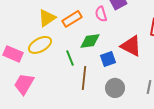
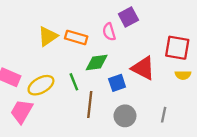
orange rectangle: (72, 19) -> (76, 37), turned 48
yellow ellipse: (40, 45) -> (41, 85), moved

